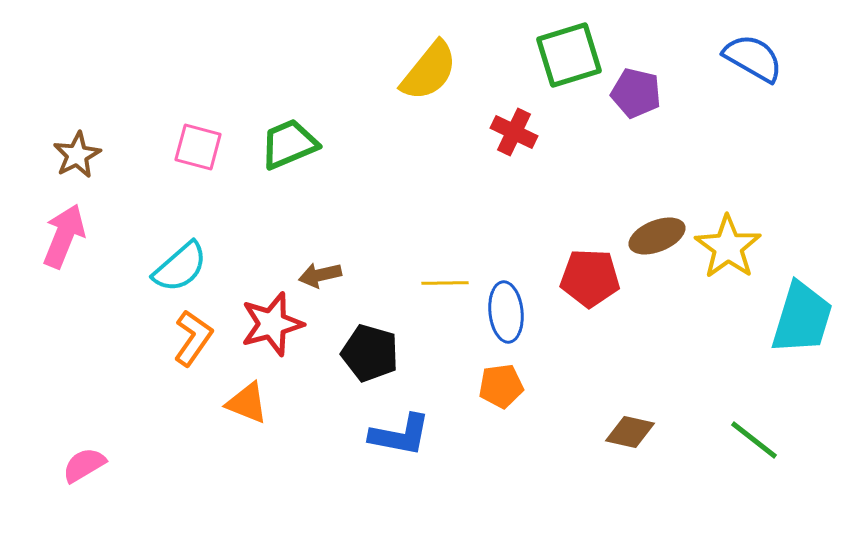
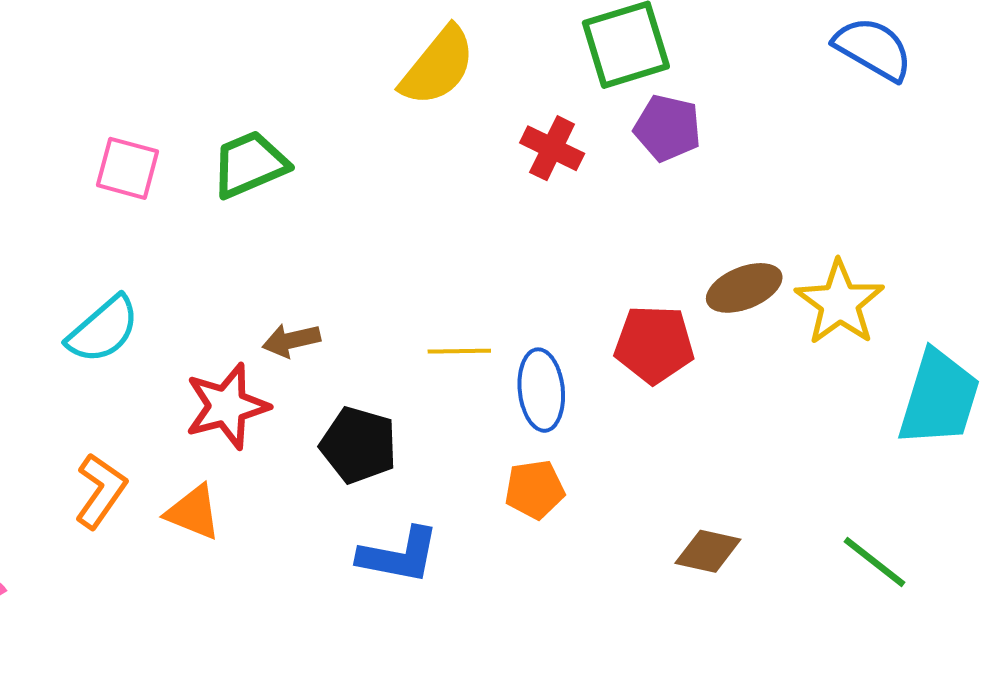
purple pentagon: (636, 93) -> (668, 128), moved
orange L-shape: (193, 338) -> (101, 491), moved

